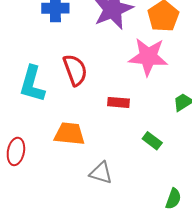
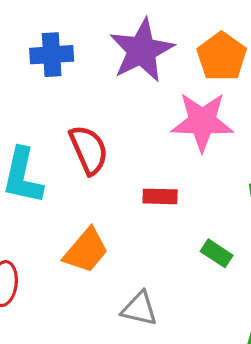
orange trapezoid: (69, 134) -> (86, 250), turned 128

